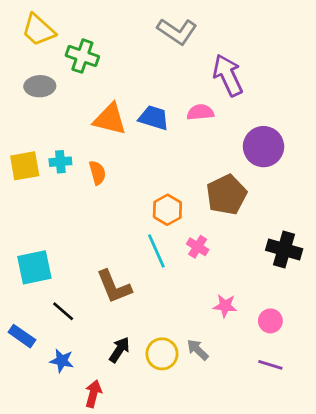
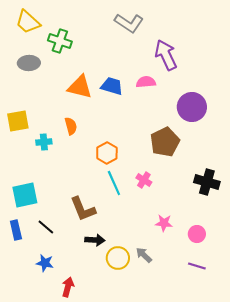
cyan cross: (60, 162) -> (44, 142), moved
orange hexagon: (167, 210) -> (107, 153), moved
blue rectangle: (22, 336) -> (16, 230), moved, turned 42
black arrow: (119, 350) -> (95, 240), moved, turned 60

